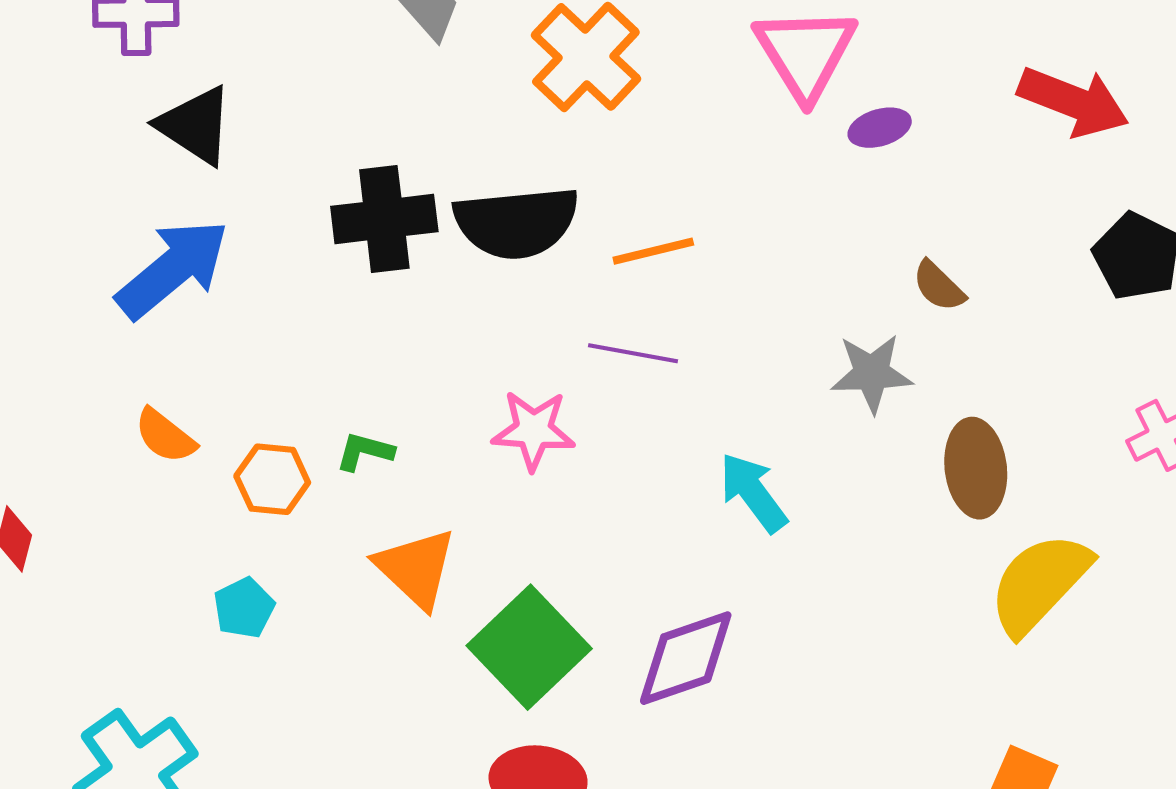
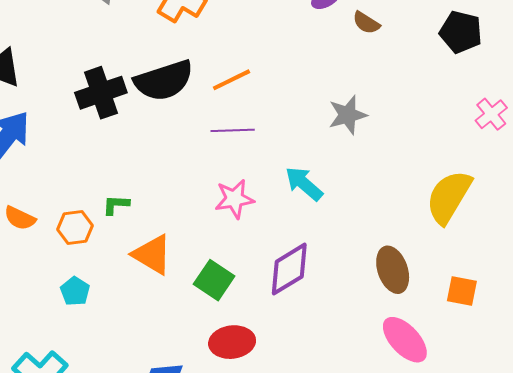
brown semicircle: (939, 286) -> (366, 23), moved
pink star: (533, 430) -> (234, 199), moved
brown ellipse: (976, 468) -> (393, 270), moved
green square: (529, 647) -> (214, 280), size x0.7

